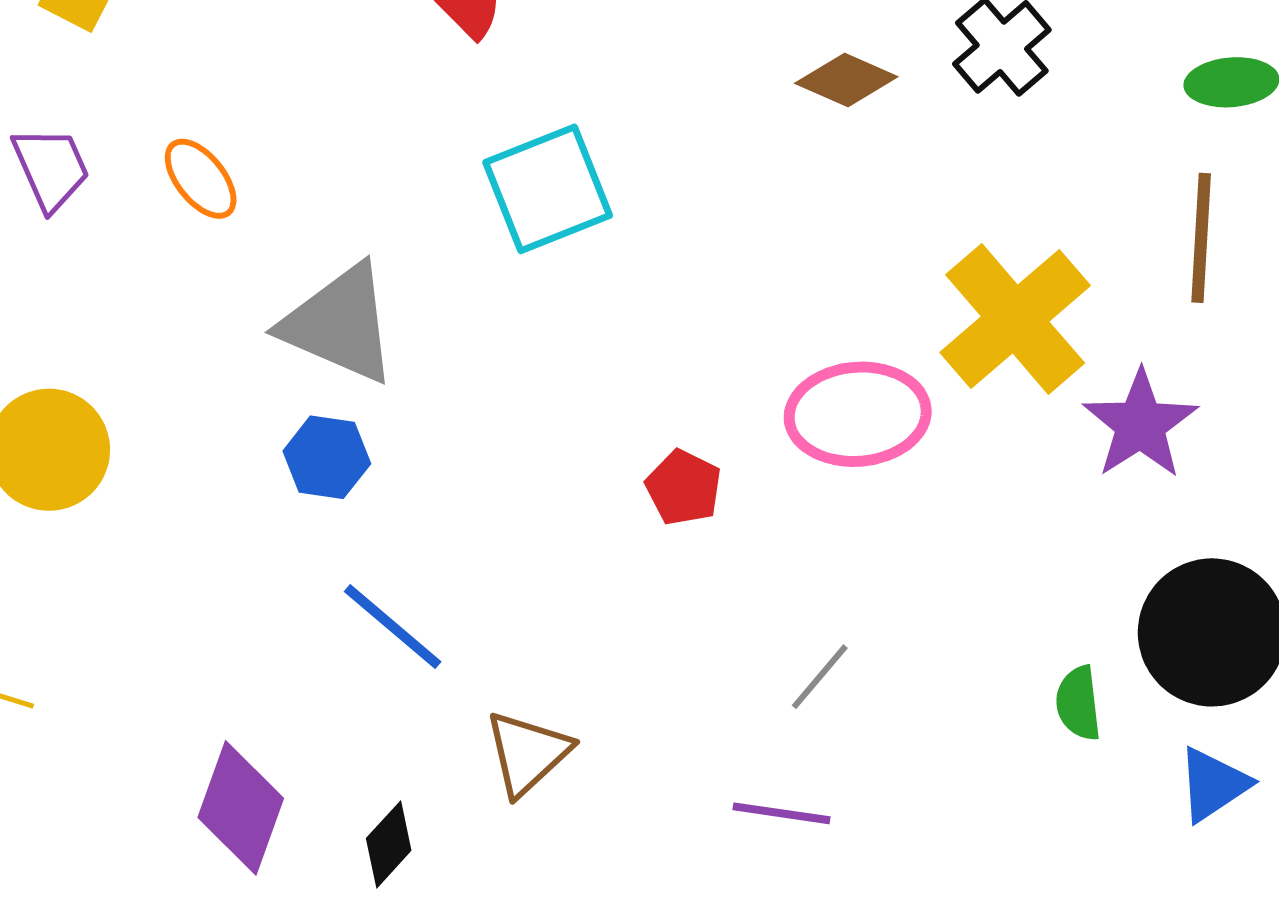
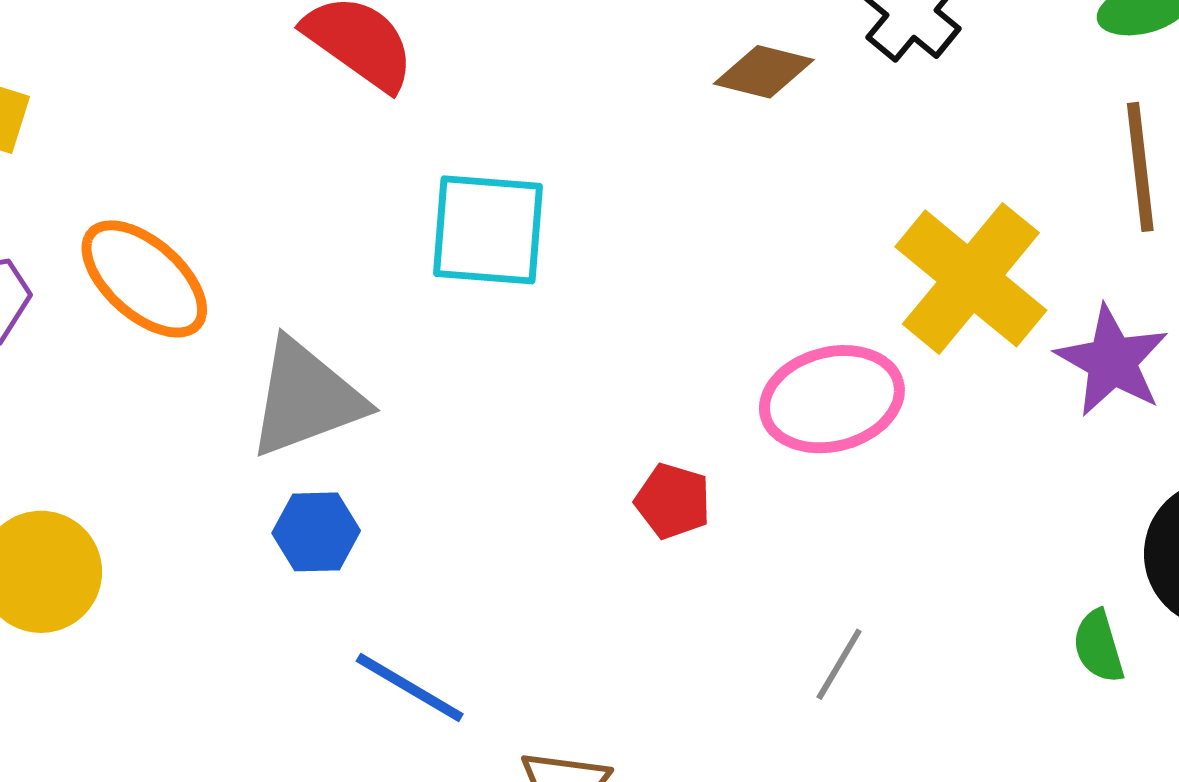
orange ellipse: (201, 179) -> (144, 279), size x1.6
cyan square: (548, 189) -> (488, 230), turned 36
gray triangle: (340, 324) -> (306, 398), turned -34

